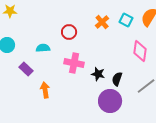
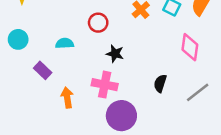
pink cross: (74, 63) -> (105, 85), moved
black star: (98, 74) -> (115, 54), moved
purple circle: (110, 101) -> (121, 116), moved

